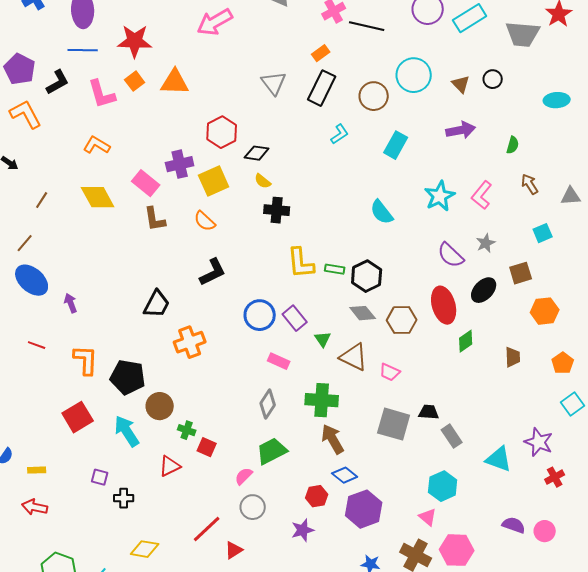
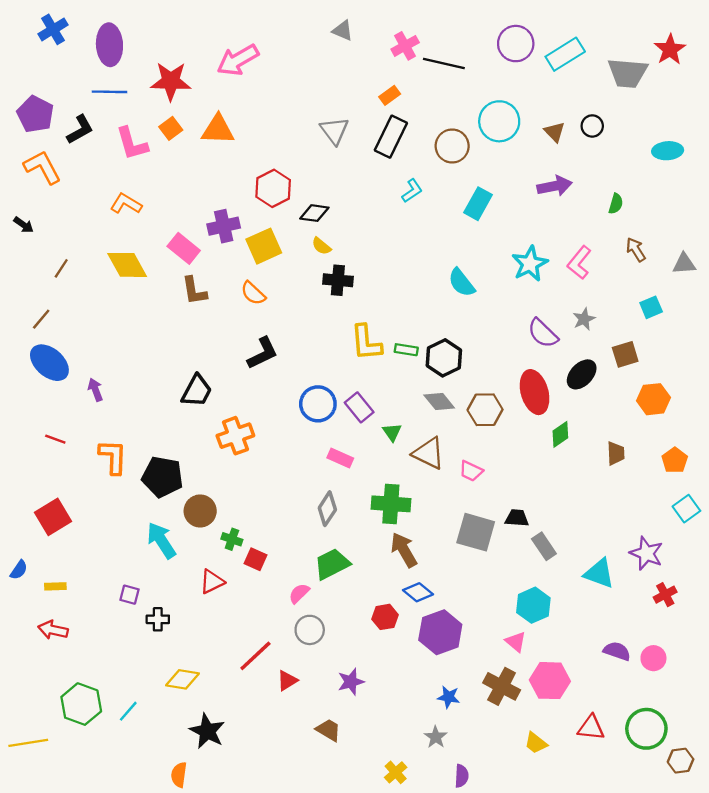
pink arrow: (215, 22) -> (238, 60), moved
red square: (78, 417) -> (53, 517), moved
purple star: (303, 530) -> (351, 682), moved

